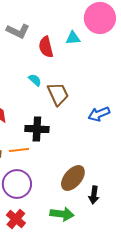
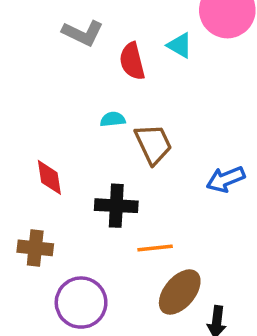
cyan triangle: (73, 38) -> (180, 45), turned 35
cyan semicircle: (35, 80) -> (113, 119), turned -48
orange line: (19, 150) -> (155, 248), moved

